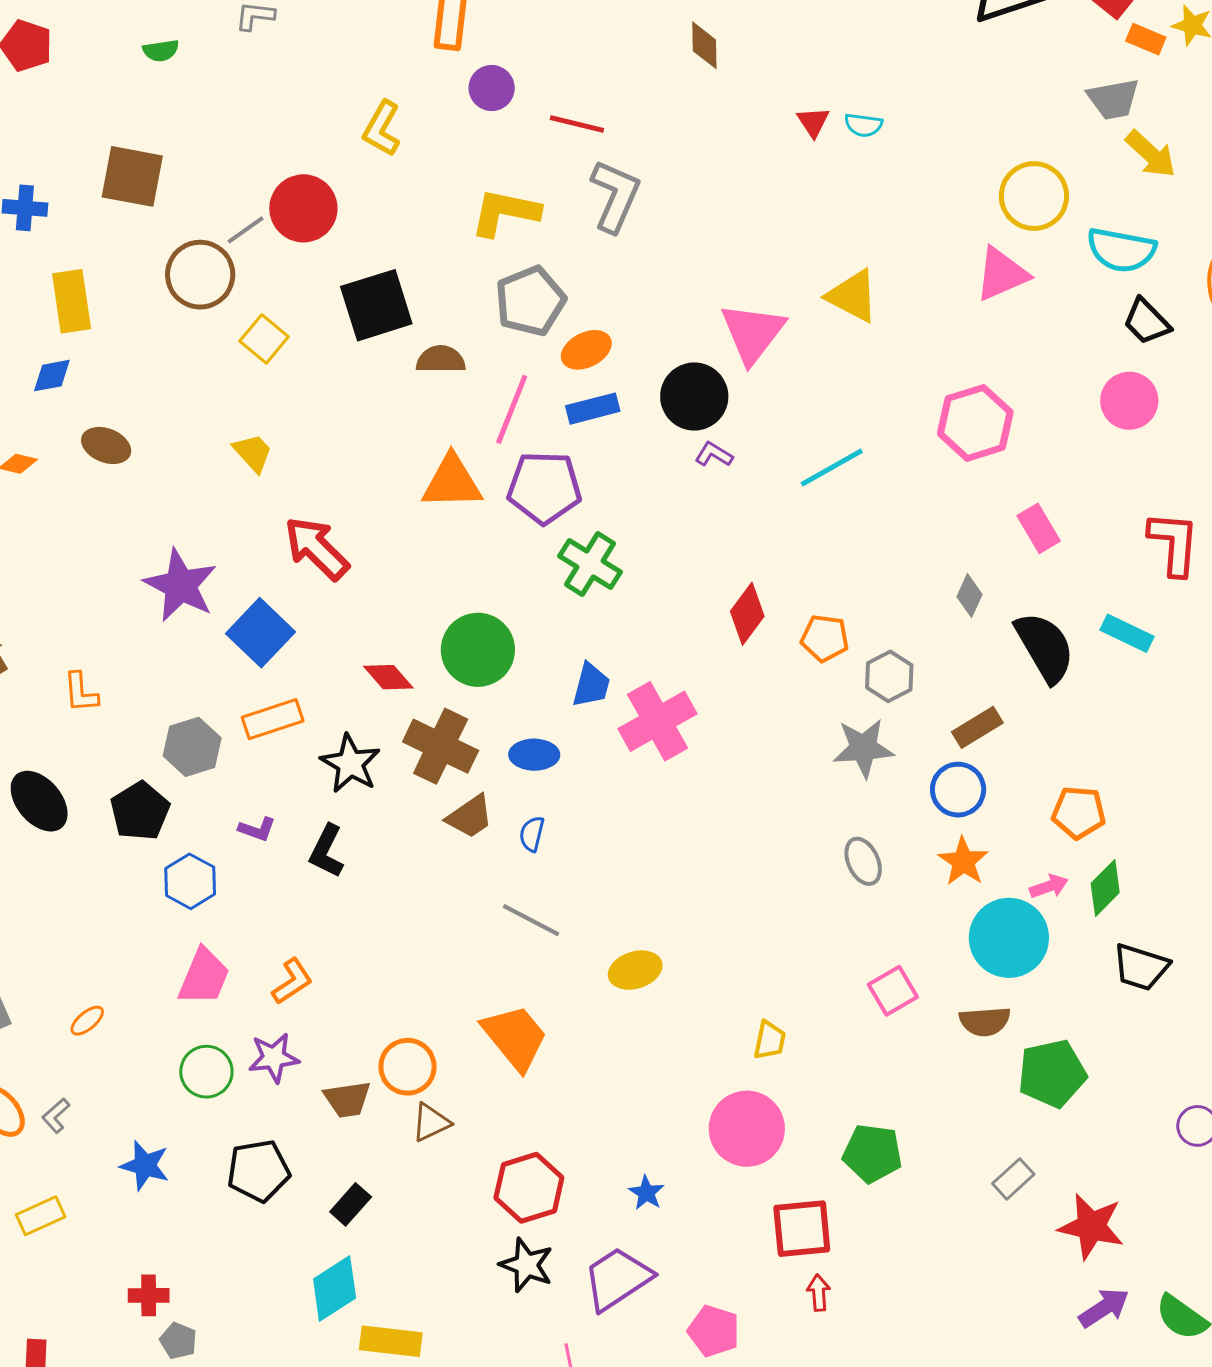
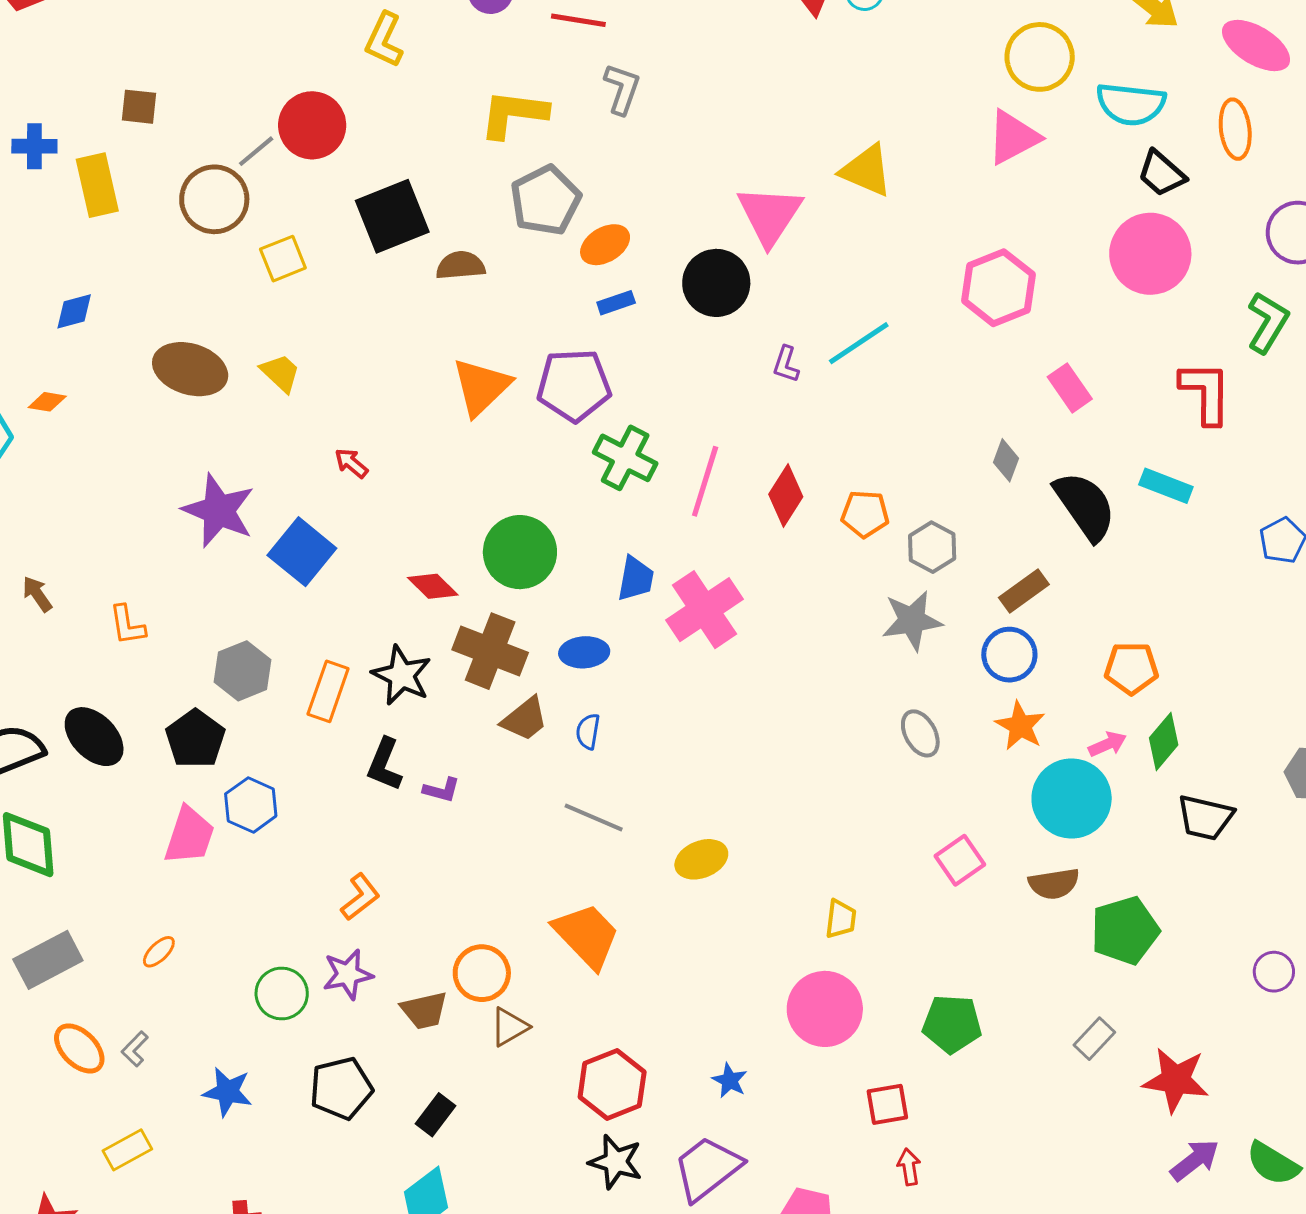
brown square: (132, 176) -> (139, 107), size x0.6
gray L-shape: (615, 196) -> (622, 89), size x0.7
yellow rectangle: (72, 301) -> (97, 185), moved
yellow square: (264, 339) -> (283, 259), turned 33
pink circle: (1129, 401) -> (1150, 254), size x1.4
pink line: (512, 409) -> (705, 481), moved
blue rectangle: (593, 409) -> (616, 303), size x0.7
brown ellipse: (106, 445) -> (190, 369), moved, size x1.5
purple L-shape: (714, 454) -> (786, 364), moved, turned -99
orange triangle: (452, 482) -> (481, 387), turned -38
red arrow: (317, 548) -> (351, 463), size x0.5
orange rectangle: (273, 719) -> (328, 691), moved, turned -48
purple L-shape: (257, 829) -> (442, 790), moved
pink trapezoid: (204, 977) -> (189, 836), moved
red square: (802, 1229) -> (887, 1104), size x0.7

